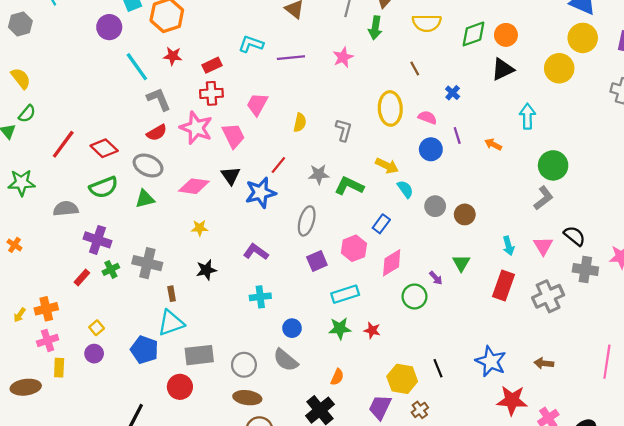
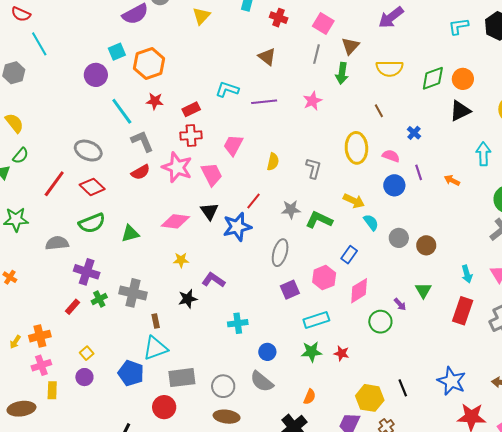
gray ellipse: (148, 165) -> (88, 151), moved
purple L-shape: (256, 252) -> (213, 280), moved

